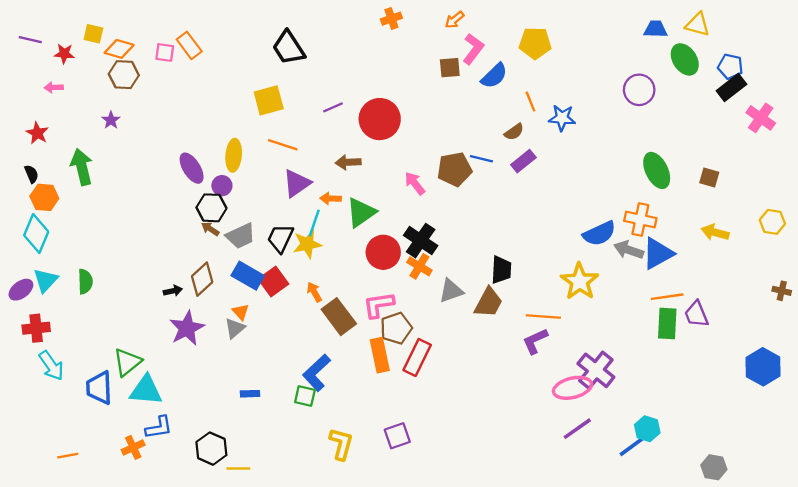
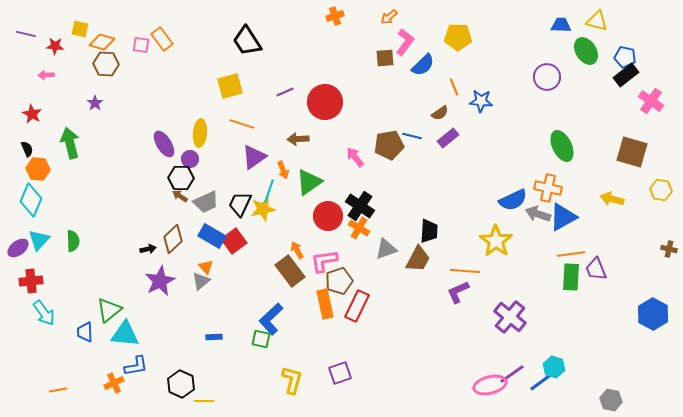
brown square: (709, 177) -> (632, 152), moved, size x1.8
orange arrow: (331, 199) -> (283, 170), turned -114
orange arrow: (314, 292) -> (297, 250), moved
blue trapezoid: (99, 388) -> (85, 332), size x0.7
pink ellipse: (573, 388) -> (490, 385), moved
purple line: (577, 429) -> (512, 374), moved

